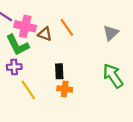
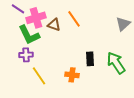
pink cross: (25, 26) -> (36, 18), turned -30
gray triangle: (111, 33) -> (123, 24), moved
black rectangle: (59, 71) -> (90, 59), moved

